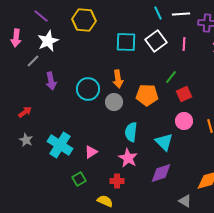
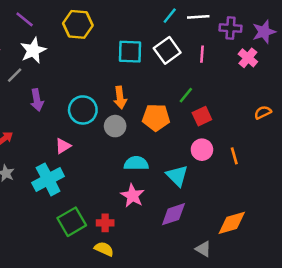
cyan line: (158, 13) -> (170, 16), turned 64
cyan semicircle: (131, 132) -> (136, 163), turned 84
cyan cross: (60, 145) -> (48, 179), turned 30
pink triangle: (91, 152) -> (63, 146), moved
green square: (79, 179) -> (72, 222), size x1.6
red cross: (117, 181) -> (105, 223), moved

